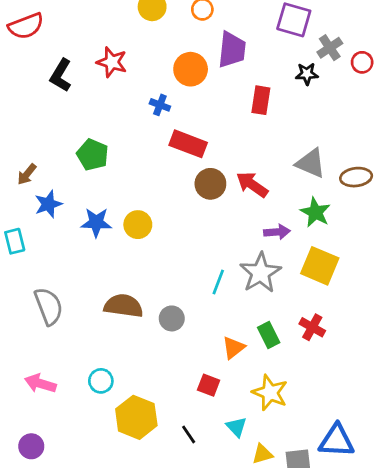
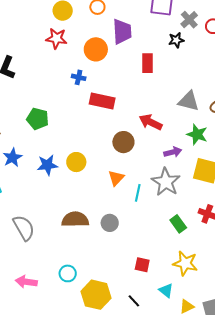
red star: (112, 62) -> (56, 38), moved
brown circle: (210, 184) -> (123, 142), moved
orange triangle: (233, 348) -> (116, 178), moved

